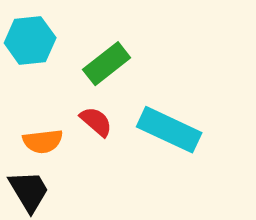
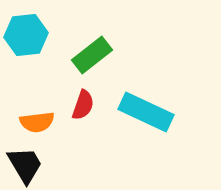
red semicircle: (96, 122) -> (83, 105), turned 68

